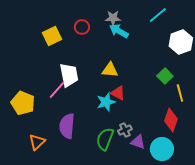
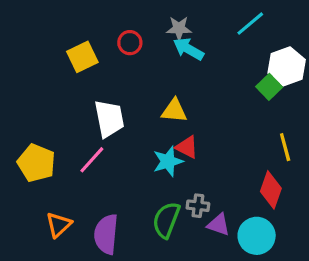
green square: (165, 76) -> (269, 87), moved
pink line: (57, 90) -> (92, 160), moved
purple semicircle: (67, 126) -> (106, 234), moved
gray cross: (125, 130) -> (198, 206), turned 32

